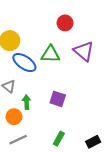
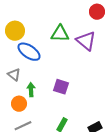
red circle: (65, 23) -> (97, 12), moved
green triangle: (50, 54) -> (60, 34), moved

